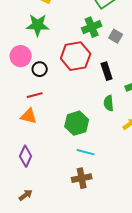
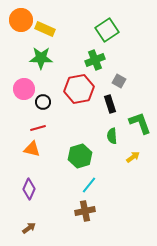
gray square: (116, 36) -> (119, 81), moved
cyan line: (86, 152) -> (89, 185), turned -66

